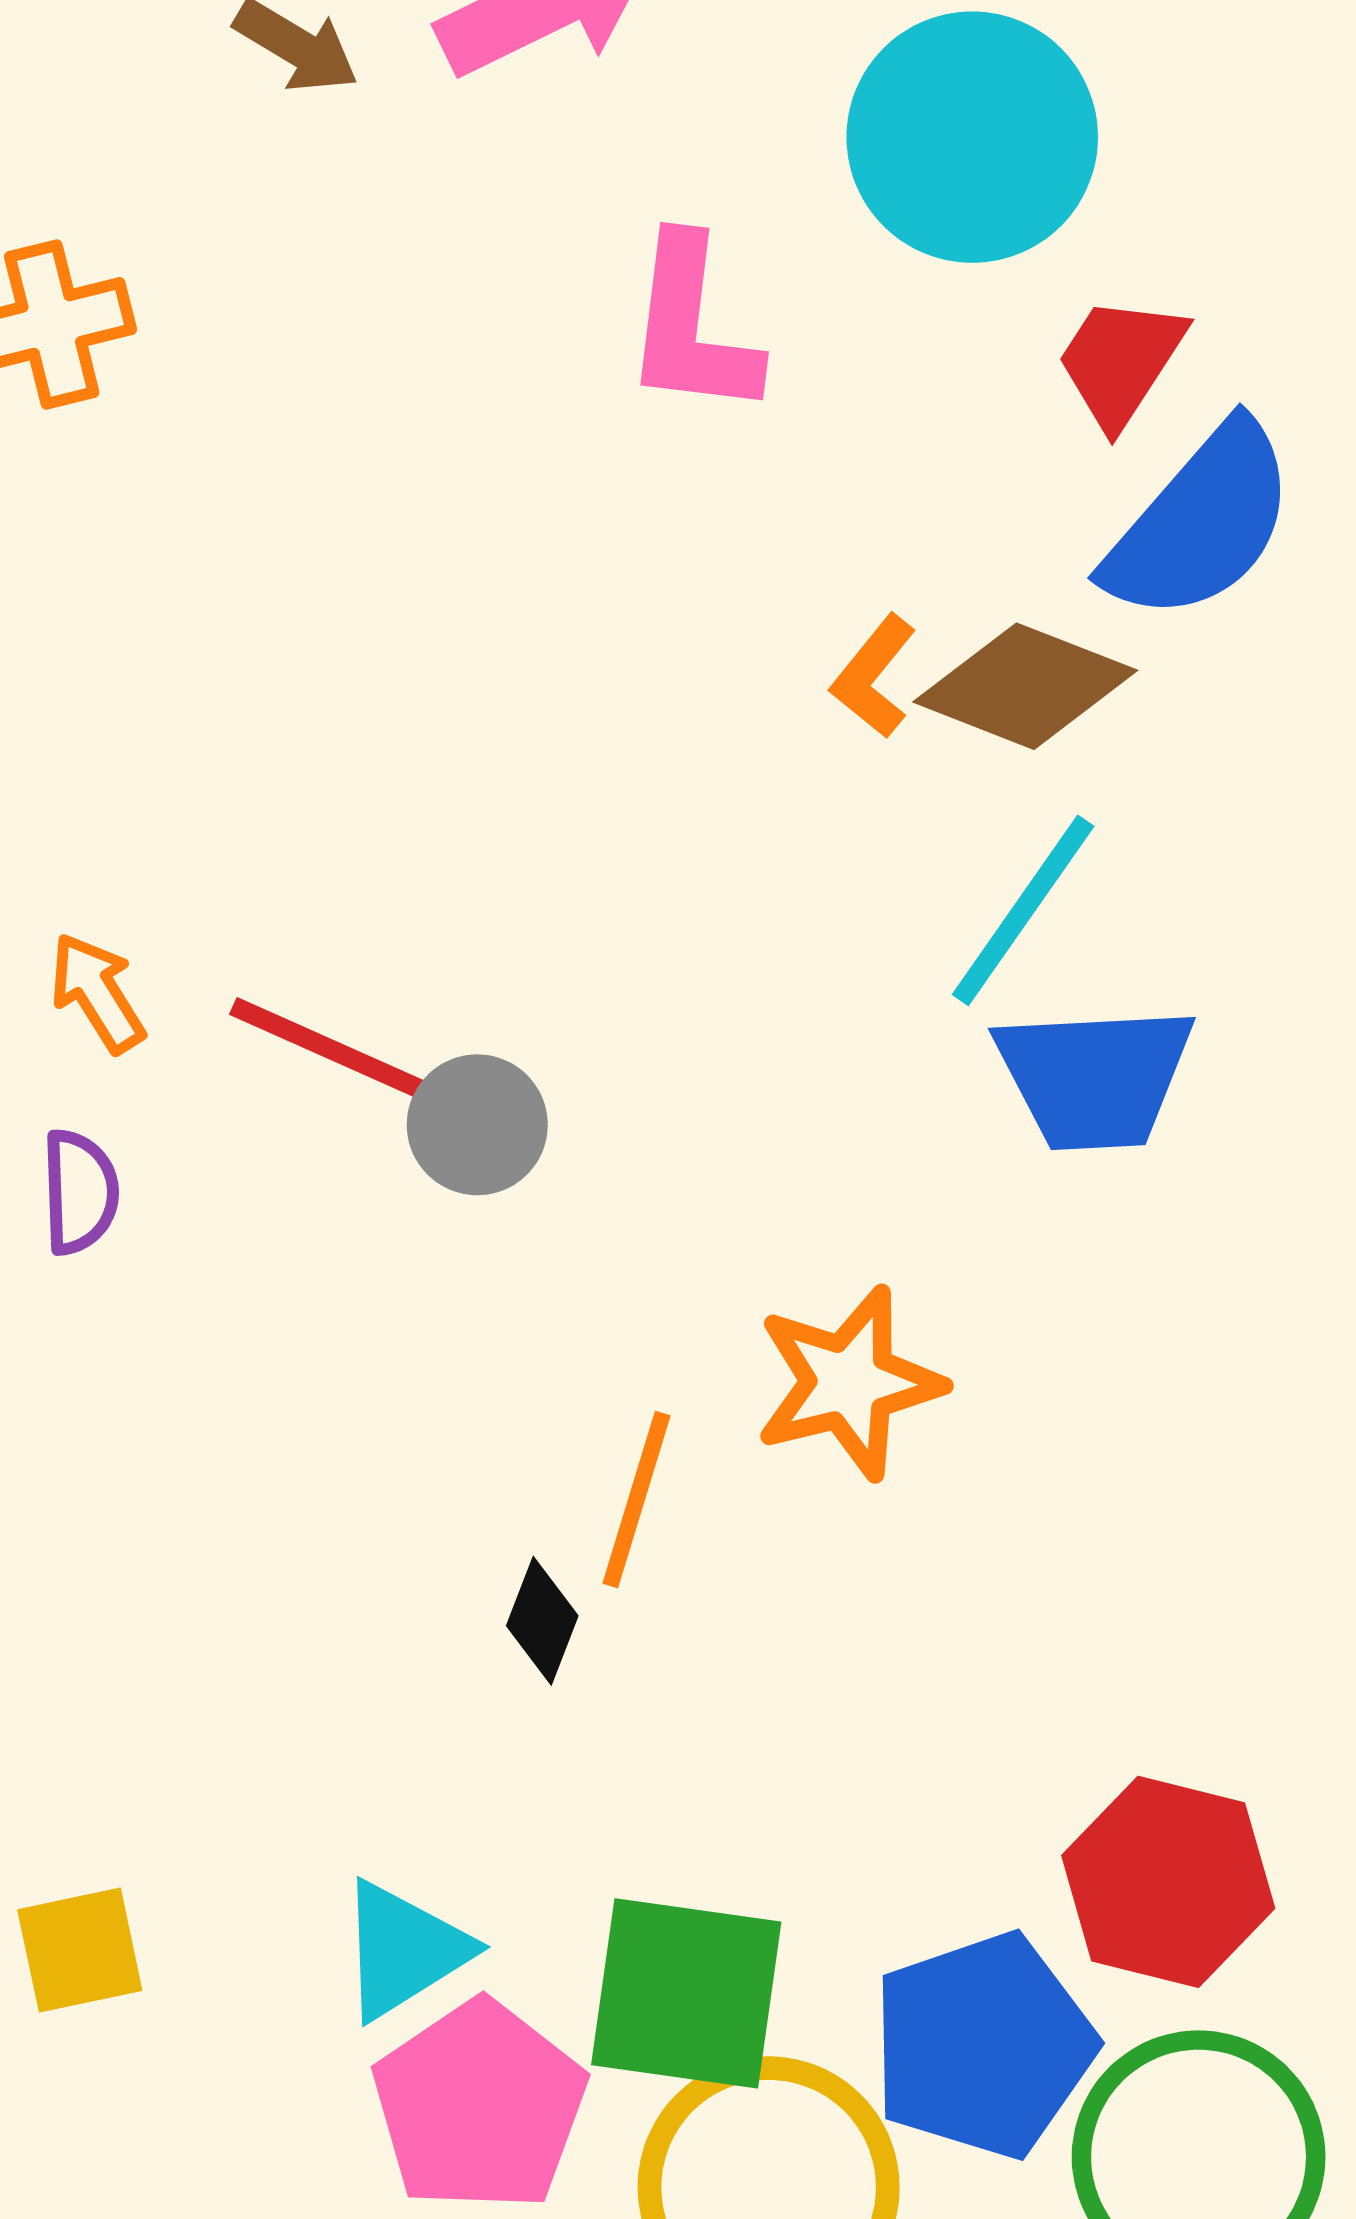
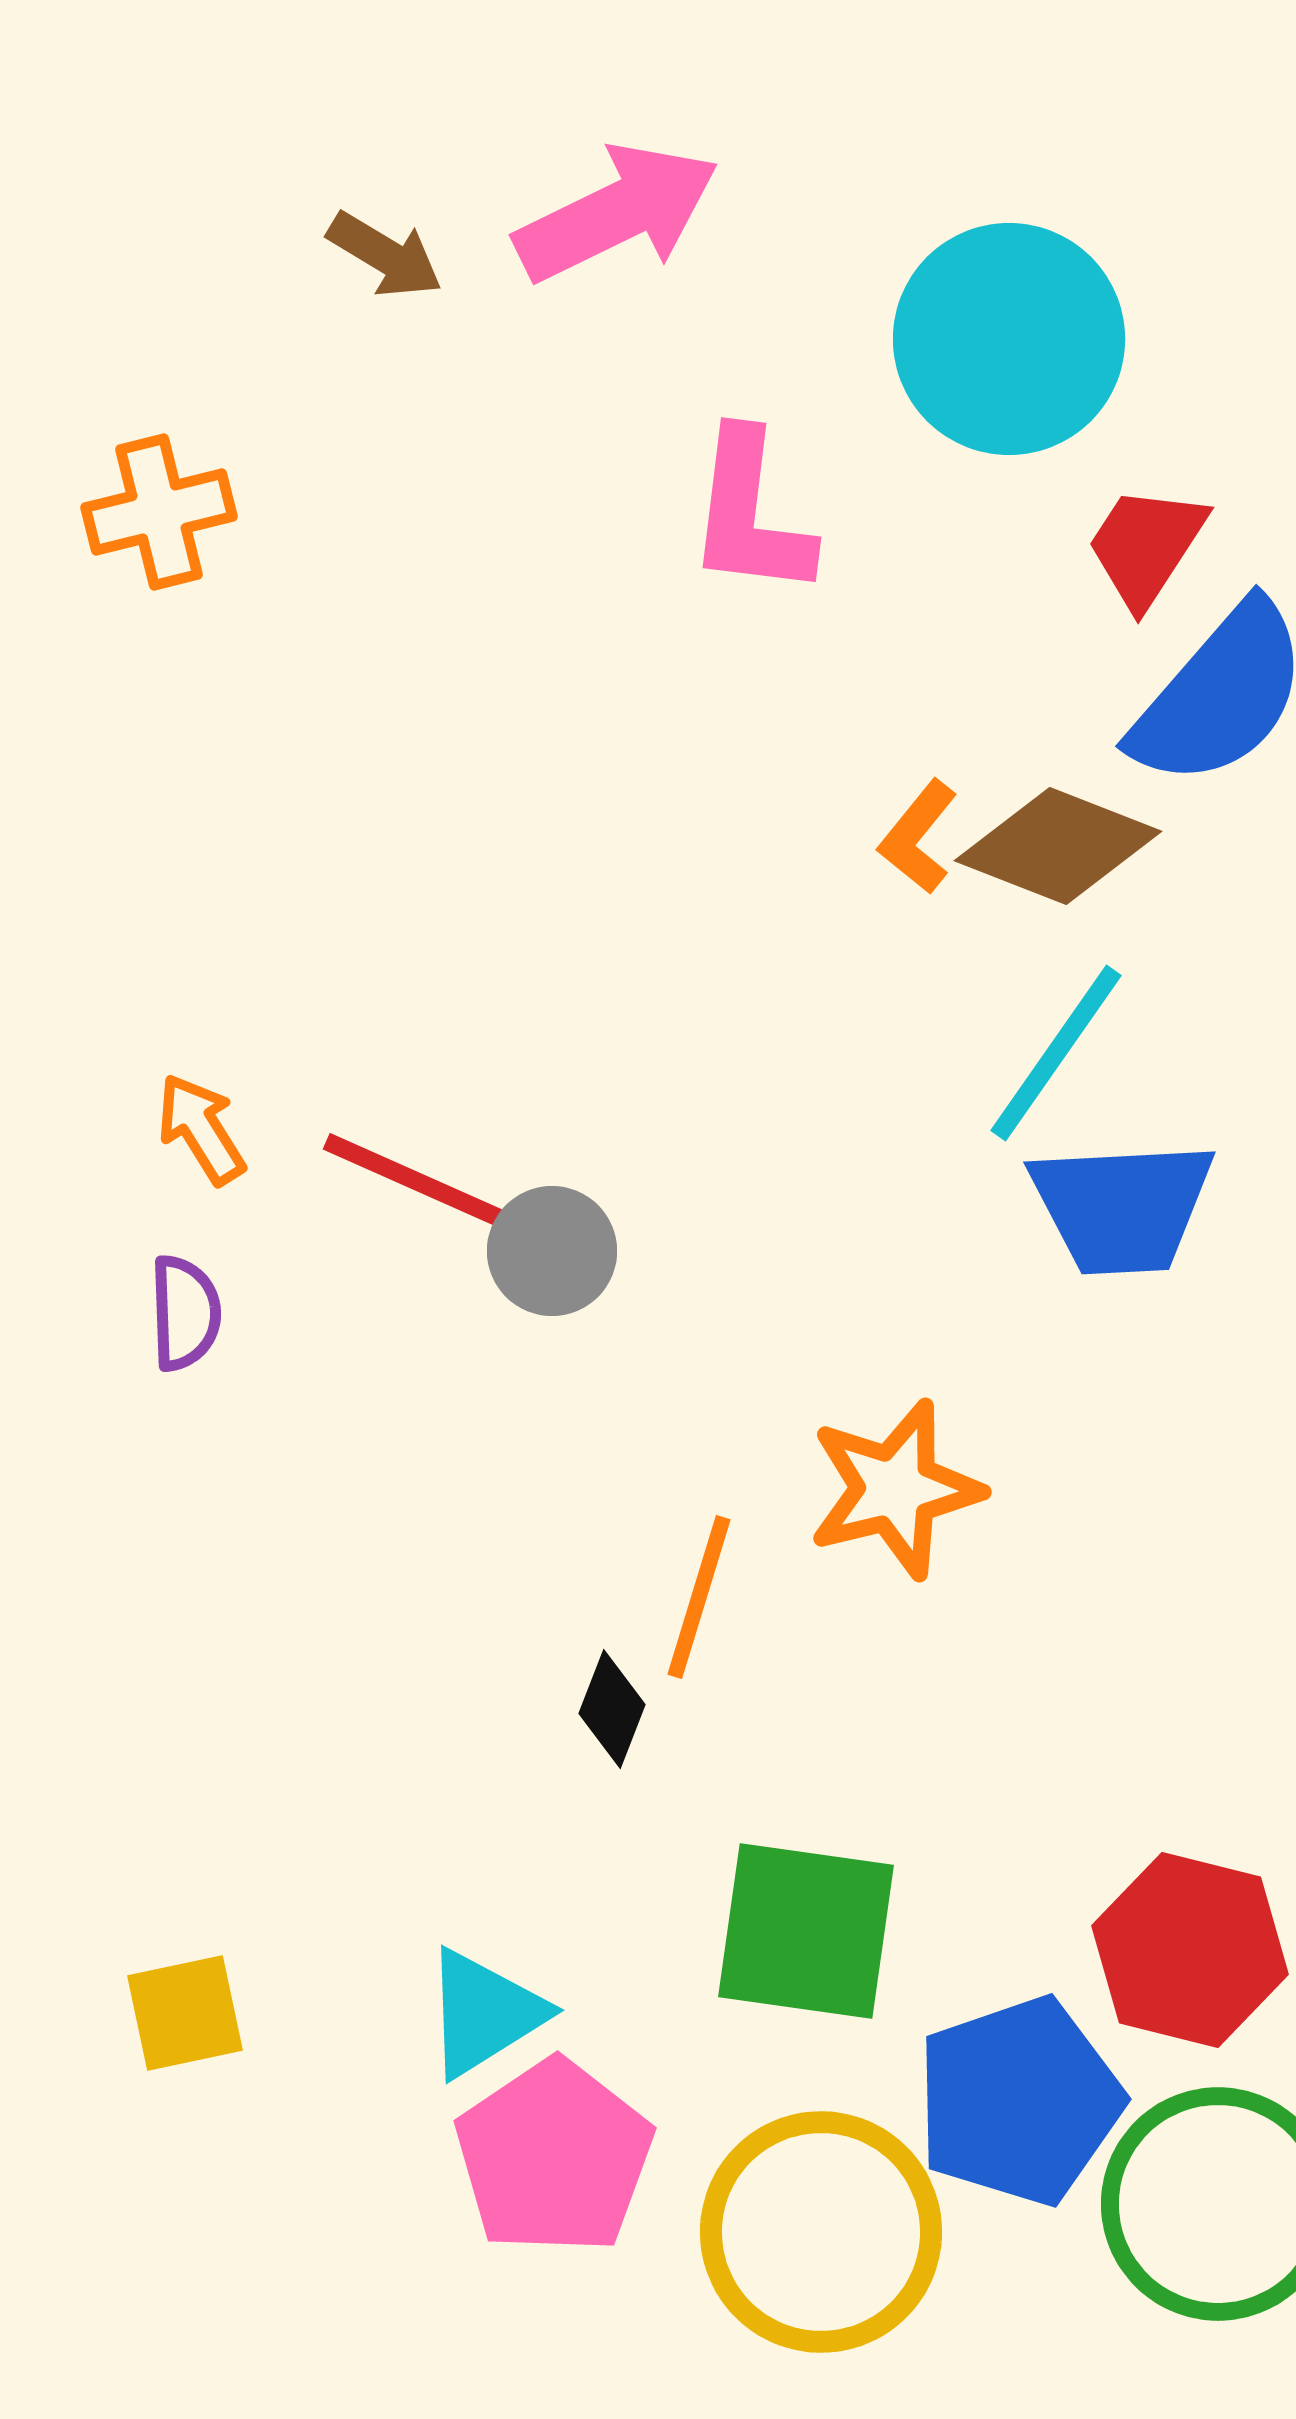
green square: (686, 1993) -> (806, 1931), moved

